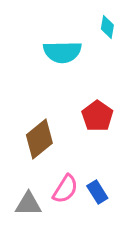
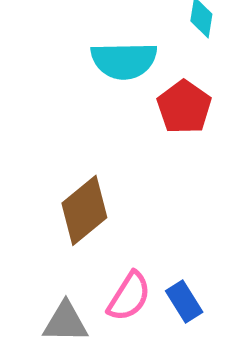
red pentagon: (97, 116) -> (184, 107), moved

